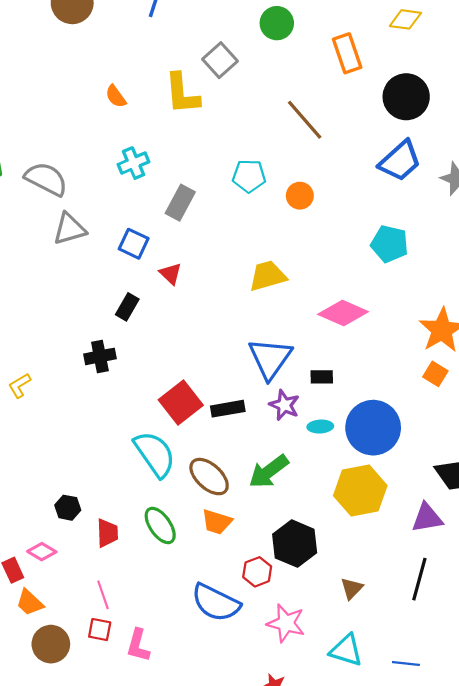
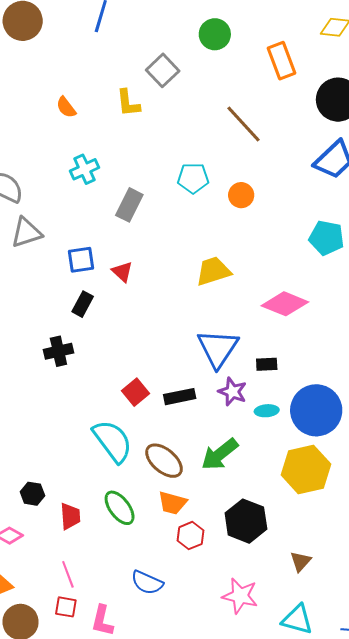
yellow L-shape: (182, 94) -> (128, 103), size x0.7
blue square: (134, 244) -> (81, 260), moved, turned -32
red square: (181, 403) -> (135, 392), size x0.7
red hexagon: (257, 572) -> (190, 536), moved
blue semicircle: (216, 603) -> (147, 583), moved, size x0.7

